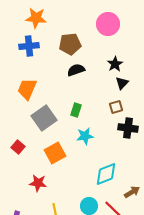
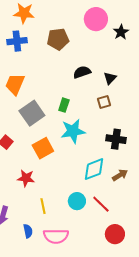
black star: (115, 64) -> (121, 32), moved
black semicircle: (76, 70) -> (82, 72), moved
black cross: (128, 128) -> (116, 139), moved
cyan star: (85, 136) -> (73, 131), size x1.4
brown arrow: (132, 192) -> (120, 175), moved

